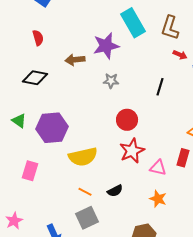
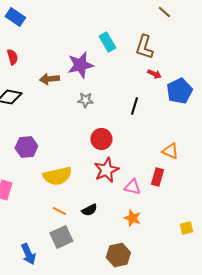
cyan rectangle: (133, 23) -> (107, 42), size x0.7
purple hexagon: (52, 128) -> (26, 147), size x0.7

